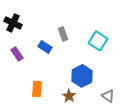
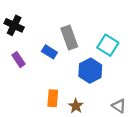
gray rectangle: (63, 34) -> (69, 38), size x1.5
blue hexagon: (82, 76) -> (90, 71), moved
orange rectangle: (37, 89) -> (53, 98), moved

